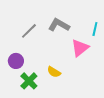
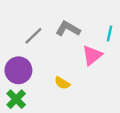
purple circle: (16, 61) -> (18, 70), size x1.5
green cross: (29, 81) -> (16, 99), moved

